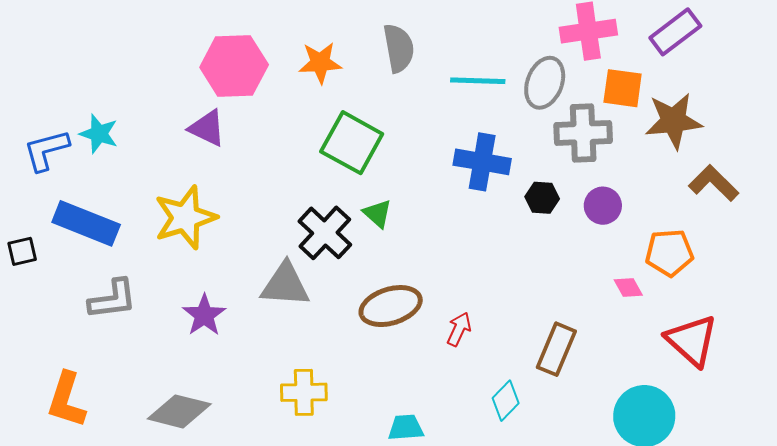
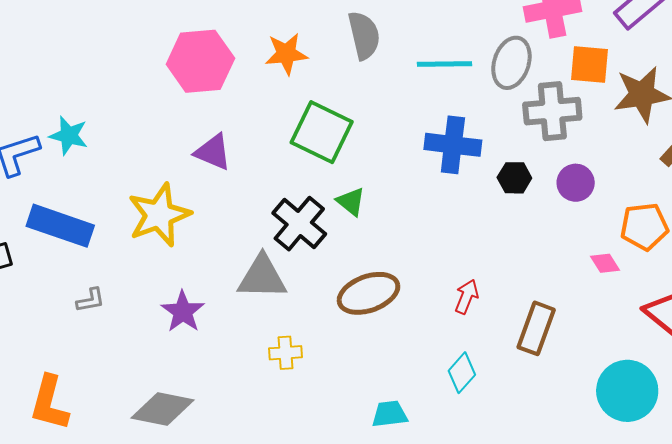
purple triangle: (207, 128) -> (213, 152), moved
gray L-shape: (113, 299) -> (91, 300), size x0.6
red arrow: (459, 329) -> (467, 297), moved
yellow cross: (304, 392) -> (286, 353), moved, size x0.7
cyan diamond: (506, 401) -> (462, 373), moved

